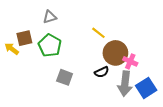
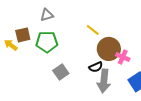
green pentagon: (50, 46) -> (47, 42), turned -30
gray square: (65, 77) -> (61, 72), turned 35
gray arrow: (125, 84) -> (104, 81), moved

